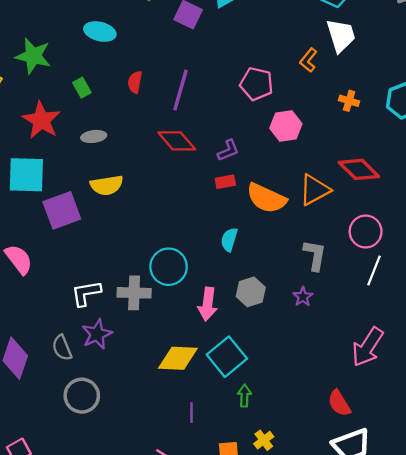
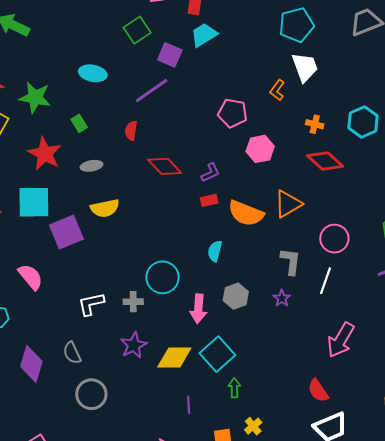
red semicircle: (135, 82) -> (131, 131), moved
purple line: (181, 90) -> (152, 91), moved, turned 42
red diamond: (359, 169) -> (325, 161), moved
white line: (374, 271) -> (325, 281), moved
gray cross: (134, 293) -> (133, 302), size x0.7
purple star: (97, 334) -> (134, 345), moved

